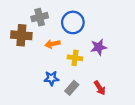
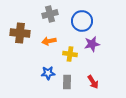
gray cross: (40, 17) -> (50, 14), moved
blue circle: (73, 22) -> (82, 21), moved
gray rectangle: (72, 88) -> (67, 82), turned -40

